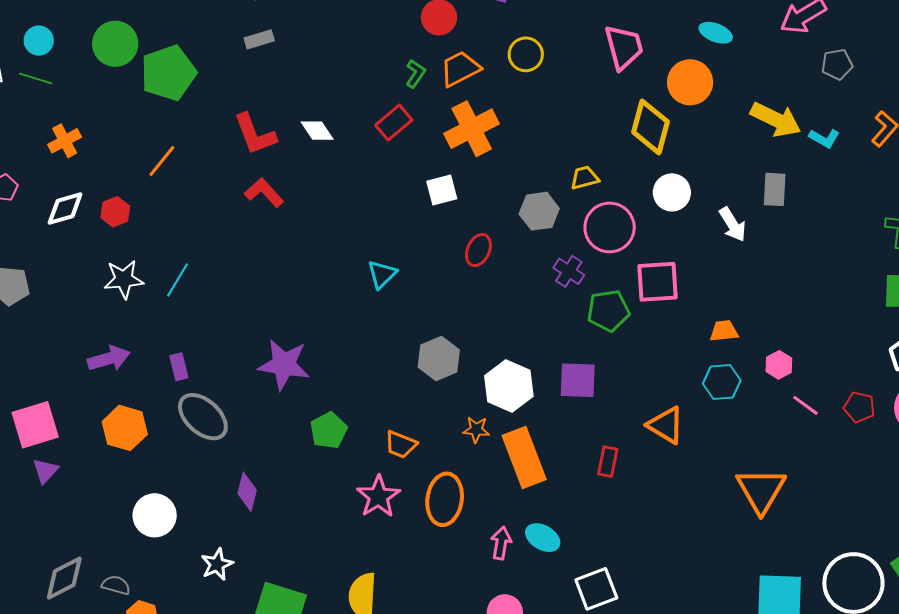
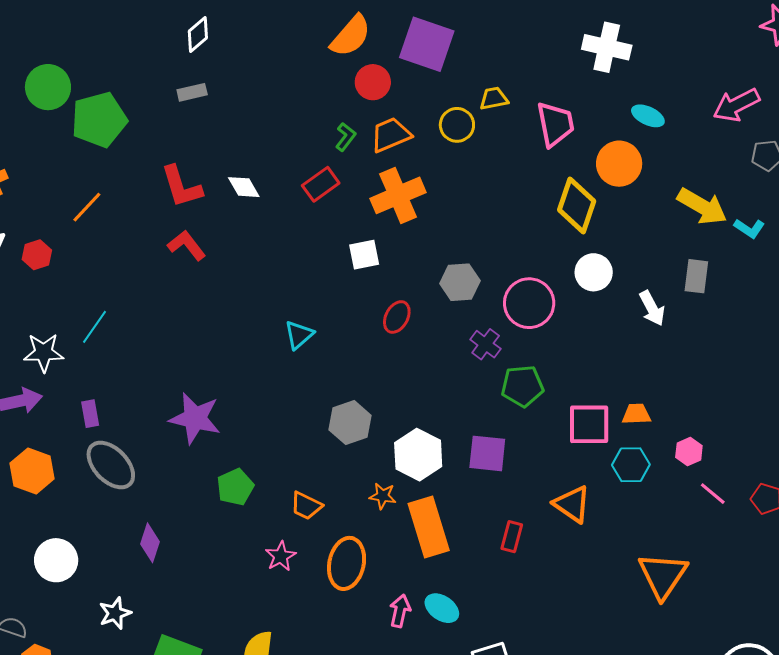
yellow trapezoid: (585, 178) -> (494, 98), moved
white star: (124, 279) -> (44, 353), moved
pink square: (658, 282) -> (589, 424), moved
pink star: (378, 496) -> (281, 556), size x0.7

